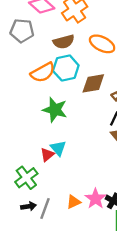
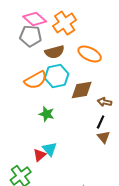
gray pentagon: (22, 31) -> (31, 36), moved
green star: (55, 110) -> (47, 114), size x0.7

